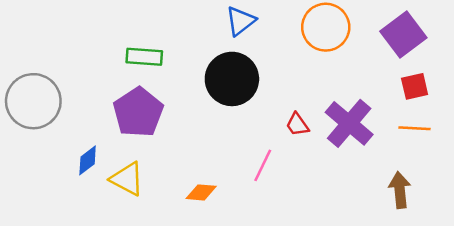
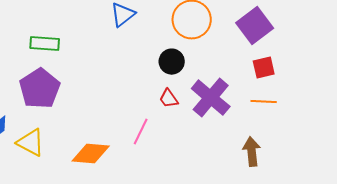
black circle: (232, 79) -> (172, 62), moved, size x0.6
orange diamond: (201, 192) -> (91, 154), size x1.5

